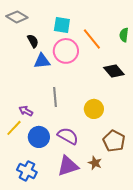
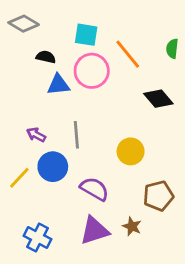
black semicircle: (33, 41) -> (46, 57), turned -48
purple arrow: (26, 111) -> (36, 135), moved
blue circle: (39, 137) -> (53, 167), moved
brown pentagon: (114, 141) -> (158, 196), turned 30

